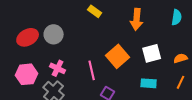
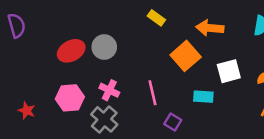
orange arrow: (137, 19) -> (210, 28), turned 90
orange square: (118, 56) -> (186, 56), moved
cyan rectangle: (149, 83) -> (203, 97), moved

